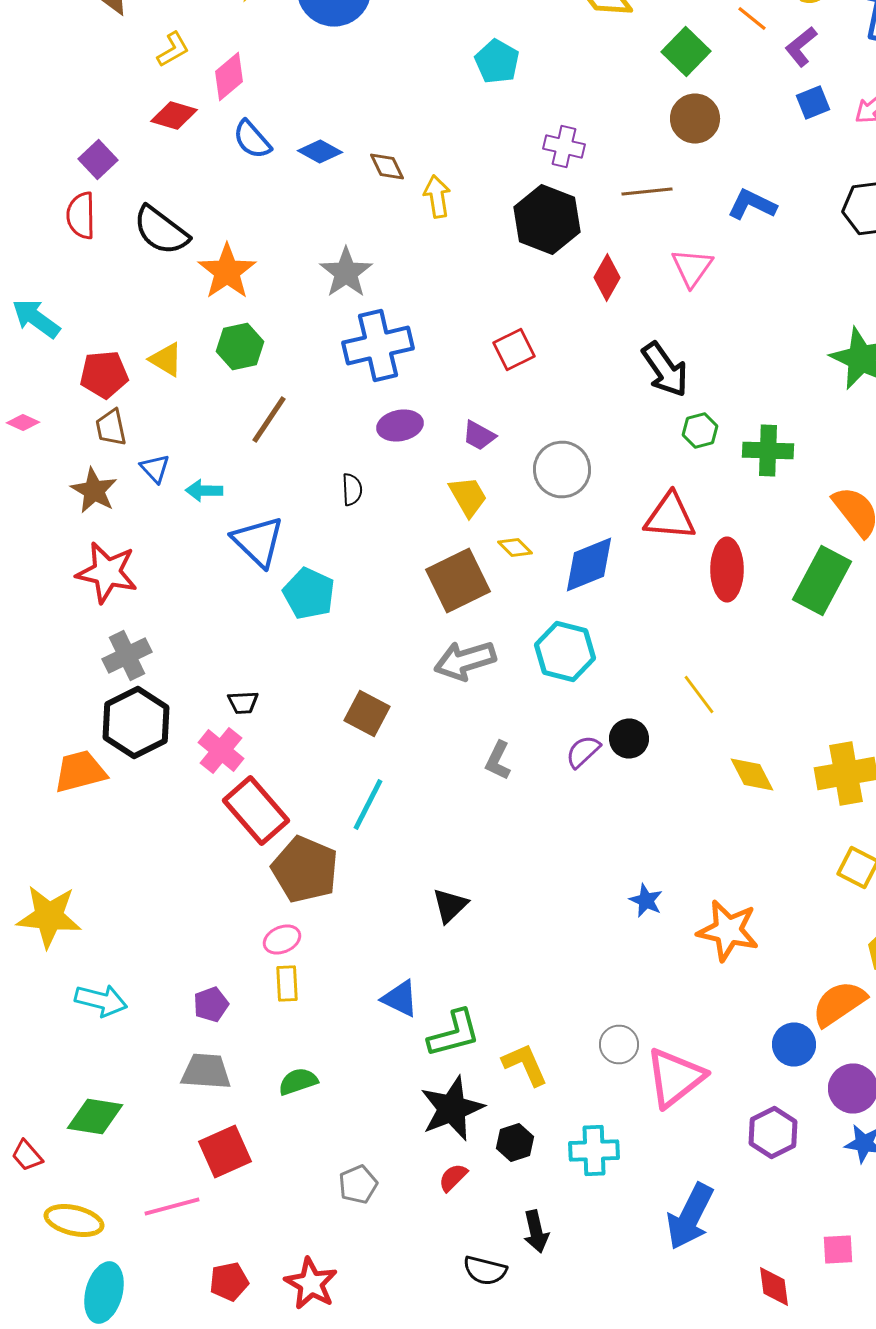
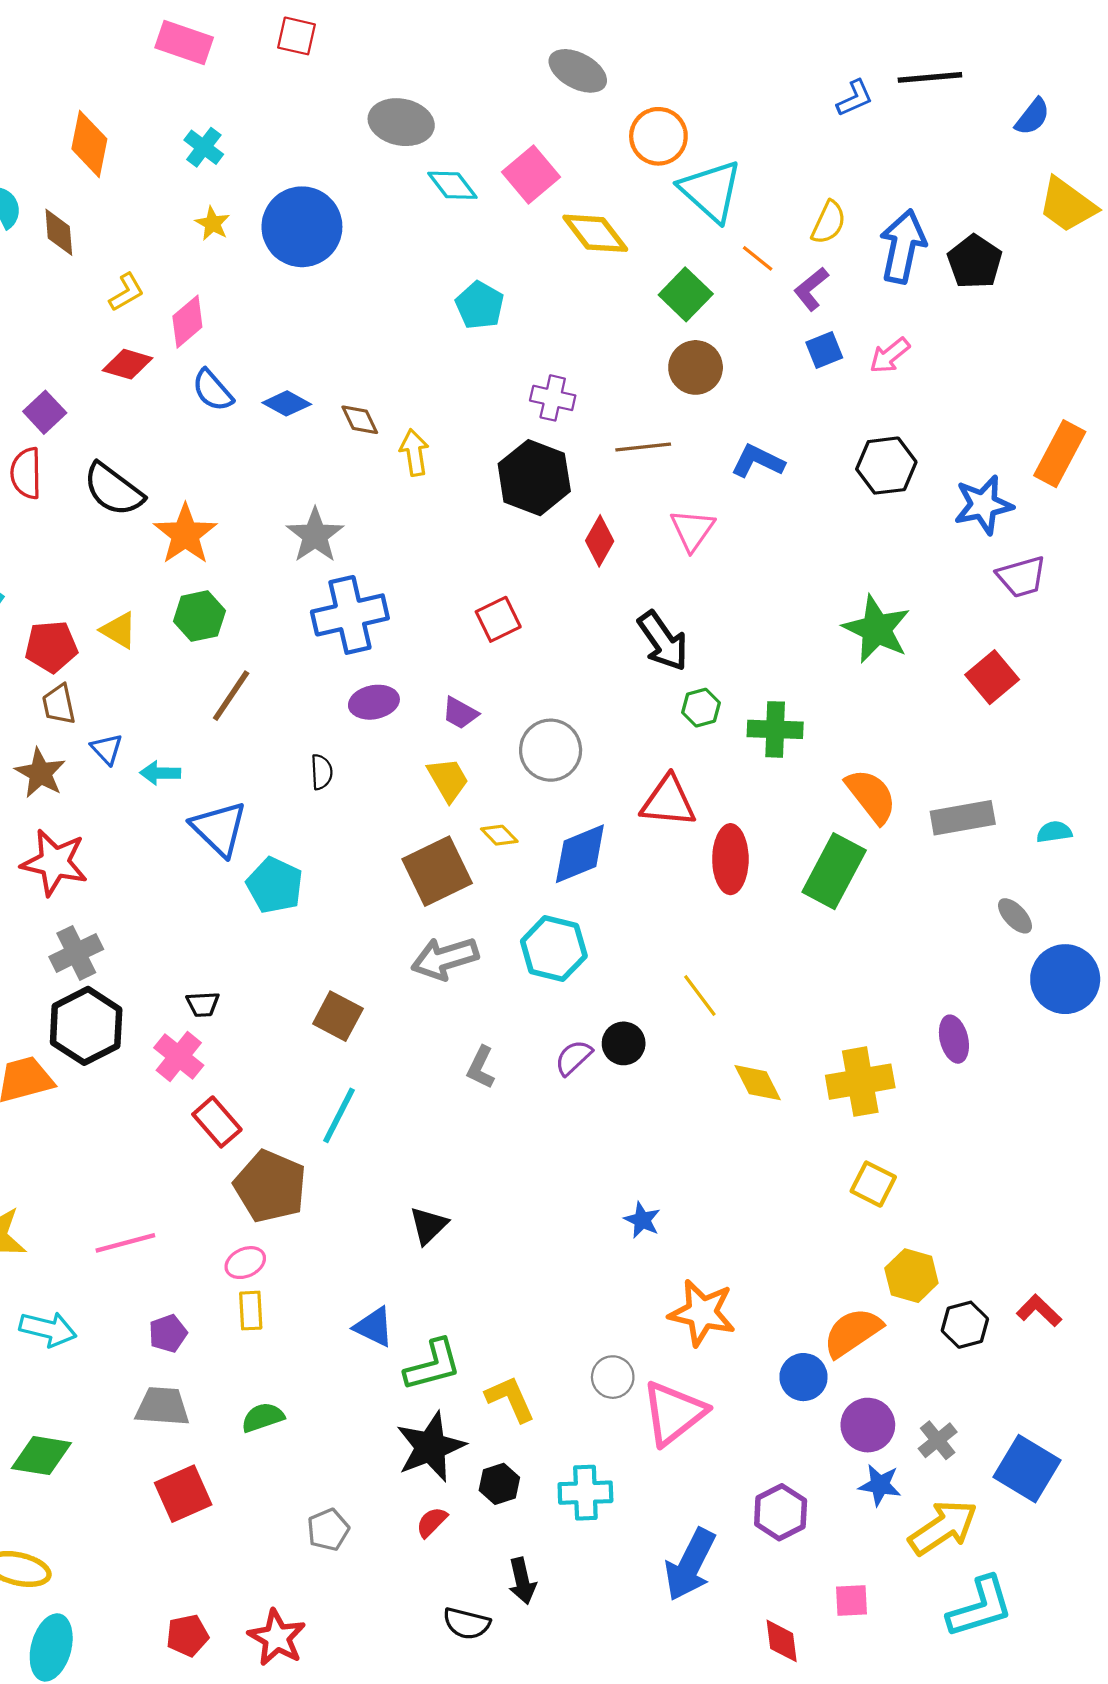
red rectangle: (256, 810) -> (217, 1122), size x0.7
orange star: (728, 930) -> (702, 1313), moved
purple hexagon: (773, 1132) -> (781, 1512), moved
pink line: (172, 1206) -> (125, 1243), moved

